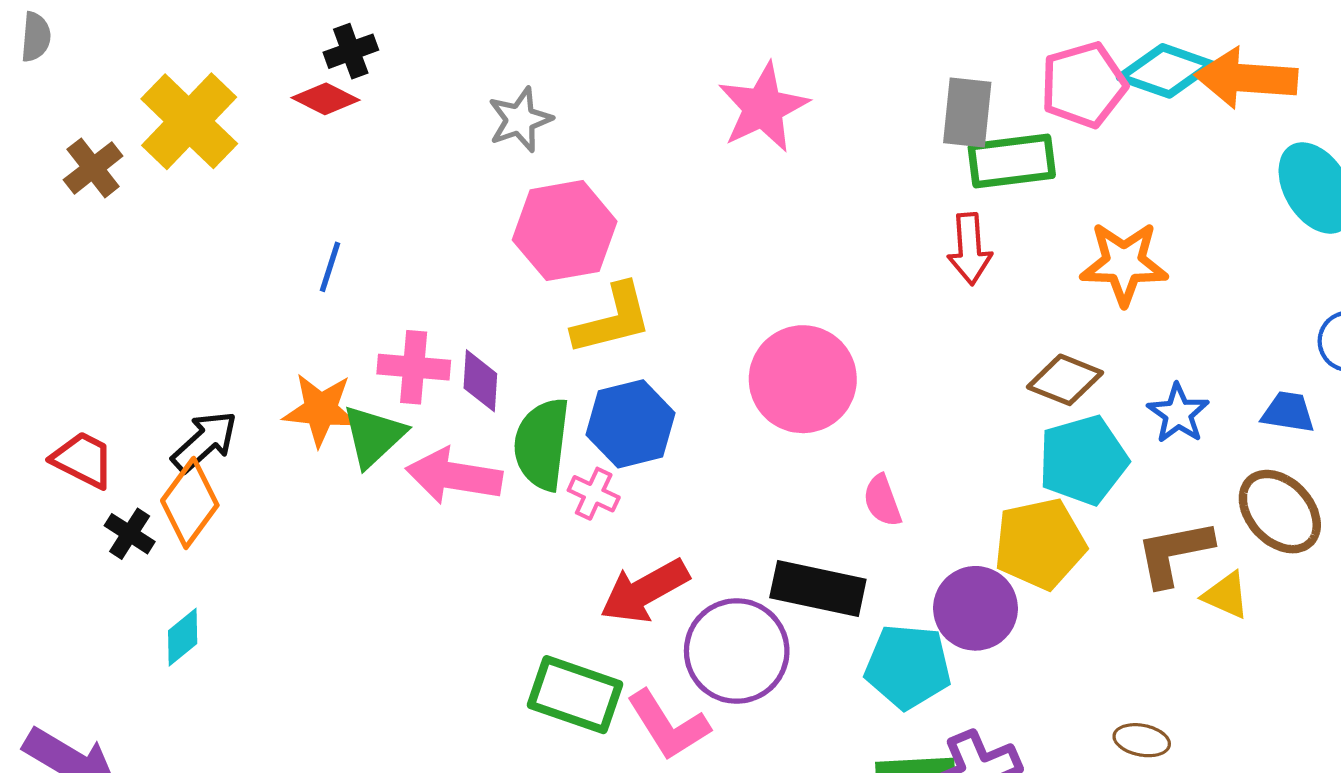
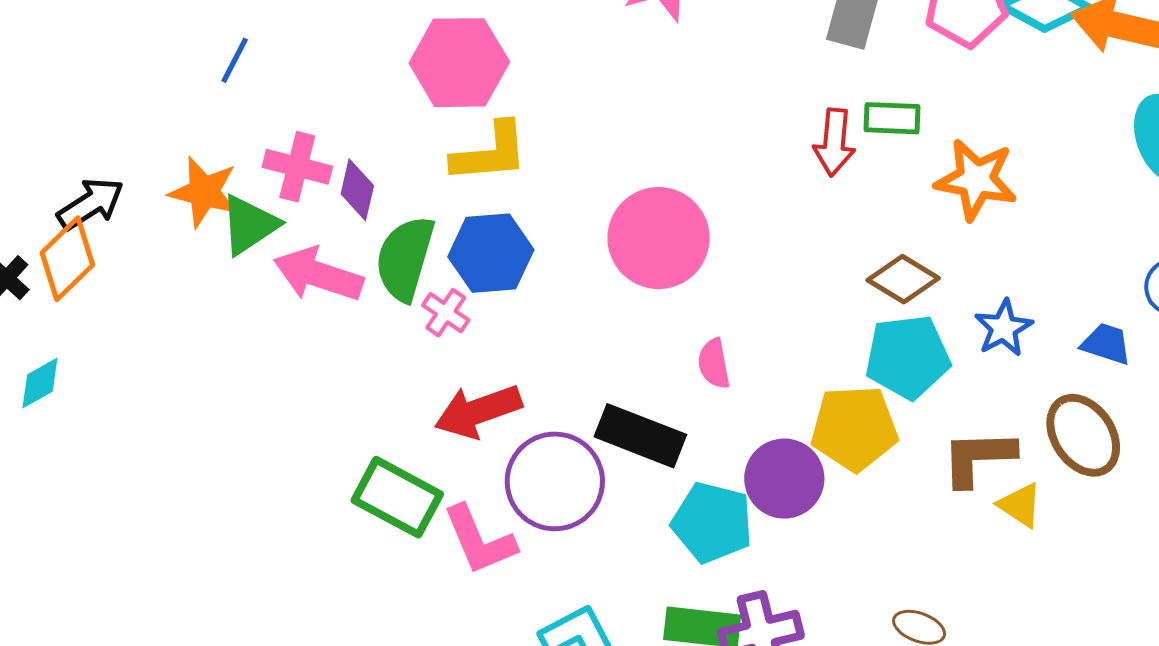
green rectangle: (1012, 161) -> (892, 118), moved, size x0.7

